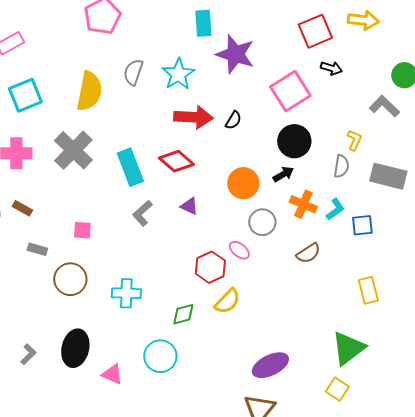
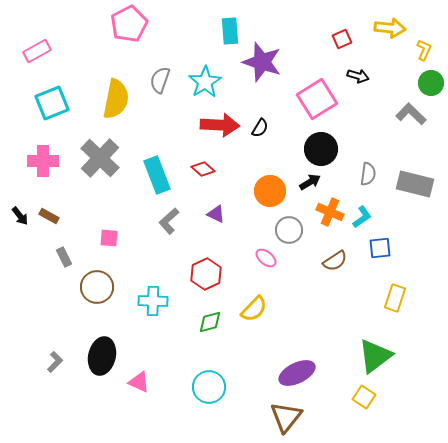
red square: (315, 31) -> (342, 39), size x0.6
yellow L-shape: (354, 140) -> (424, 50), moved
red diamond: (176, 161) -> (203, 169), size x0.7
blue square: (362, 225) -> (380, 248), moved
gray rectangle: (37, 249) -> (64, 257), turned 48
red hexagon: (210, 267) -> (206, 274), moved
yellow rectangle: (368, 290) -> (395, 298), turned 32
cyan circle: (160, 356) -> (209, 387), moved

